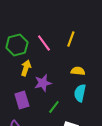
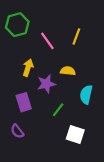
green hexagon: (17, 45) -> (17, 25), moved
yellow semicircle: (78, 71) -> (68, 71), moved

